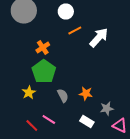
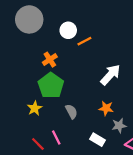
white circle: (66, 12) -> (68, 30), moved
white arrow: (99, 38) -> (110, 75), moved
orange star: (86, 94) -> (106, 108), moved
pink line: (49, 120) -> (56, 137), turned 32

